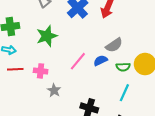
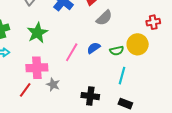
gray semicircle: (114, 45) -> (104, 18), moved
red line: (15, 69) -> (25, 90), moved, turned -42
pink cross: (41, 71) -> (37, 68), size x1.5

